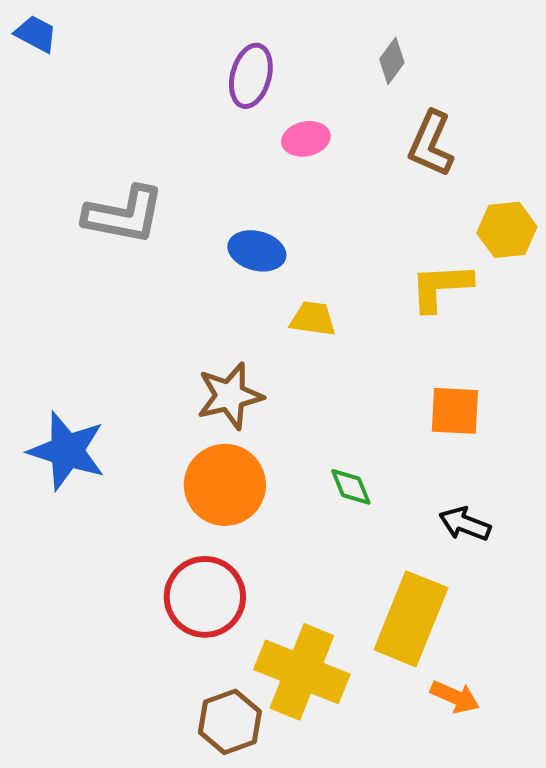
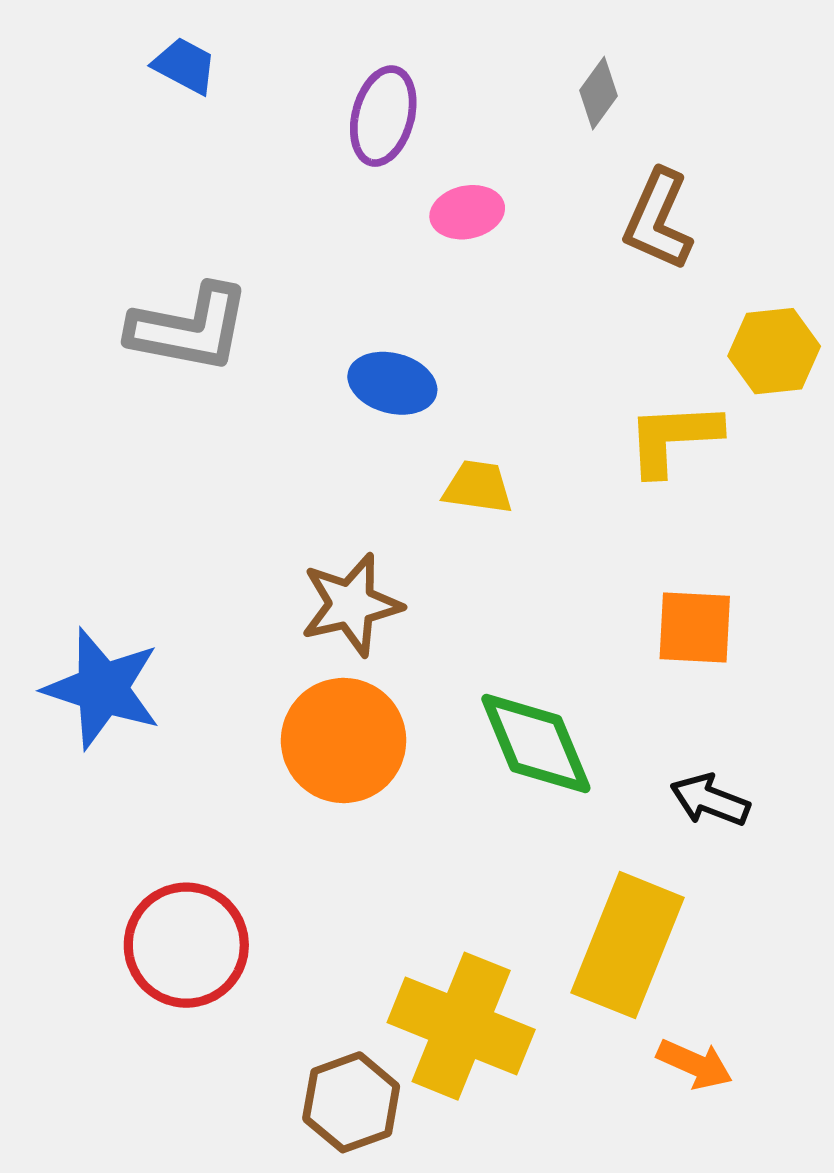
blue trapezoid: (36, 34) -> (185, 66), moved
green diamond: (351, 487) -> (536, 744), size x1.8
red circle: (205, 597) -> (186, 945), moved

